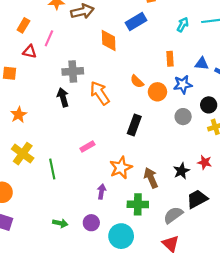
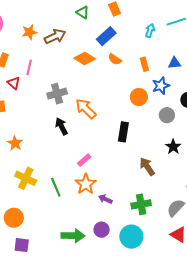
orange diamond: (109, 40) -> (85, 58), turned -45
red triangle: (30, 52) -> (14, 83), turned 40
orange semicircle: (137, 81) -> (115, 59), moved
black arrow: (63, 97) -> (61, 126), moved
orange star: (121, 168) -> (86, 184), moved
black star: (181, 171) -> (173, 147), moved
brown arrow: (151, 178) -> (147, 167), moved
purple arrow: (102, 192) -> (105, 199), turned -64
green arrow: (60, 223) -> (73, 236), size x1.6

